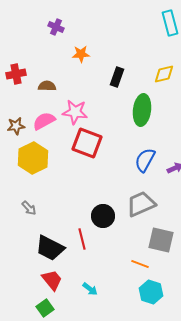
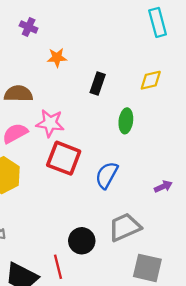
brown semicircle: (47, 86) -> (18, 94), size x1.4
green ellipse: (142, 110) -> (126, 121), size x0.7
blue semicircle: (145, 160) -> (107, 175), moved

